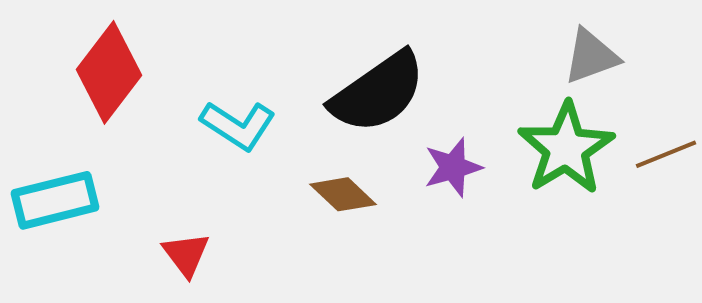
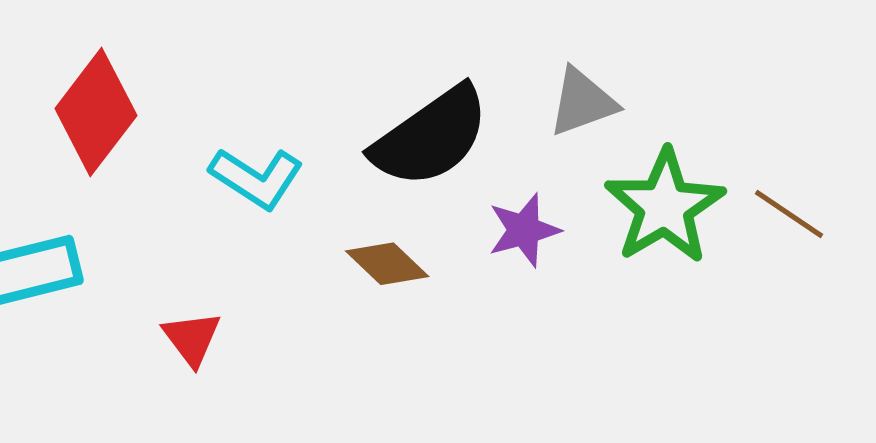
gray triangle: (591, 56) -> (582, 102), moved
brown line: (666, 154) -> (789, 214), turned 56

